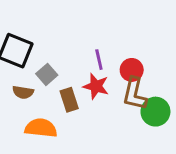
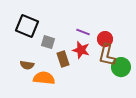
purple line: (99, 60) -> (83, 32), turned -56
gray square: (47, 74) -> (48, 42), turned -32
brown semicircle: (23, 92) -> (27, 65), moved

